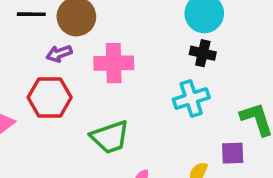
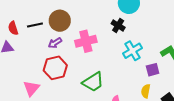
black cross: (203, 53) -> (118, 26), moved, turned 32
purple square: (233, 153) -> (153, 70), moved

